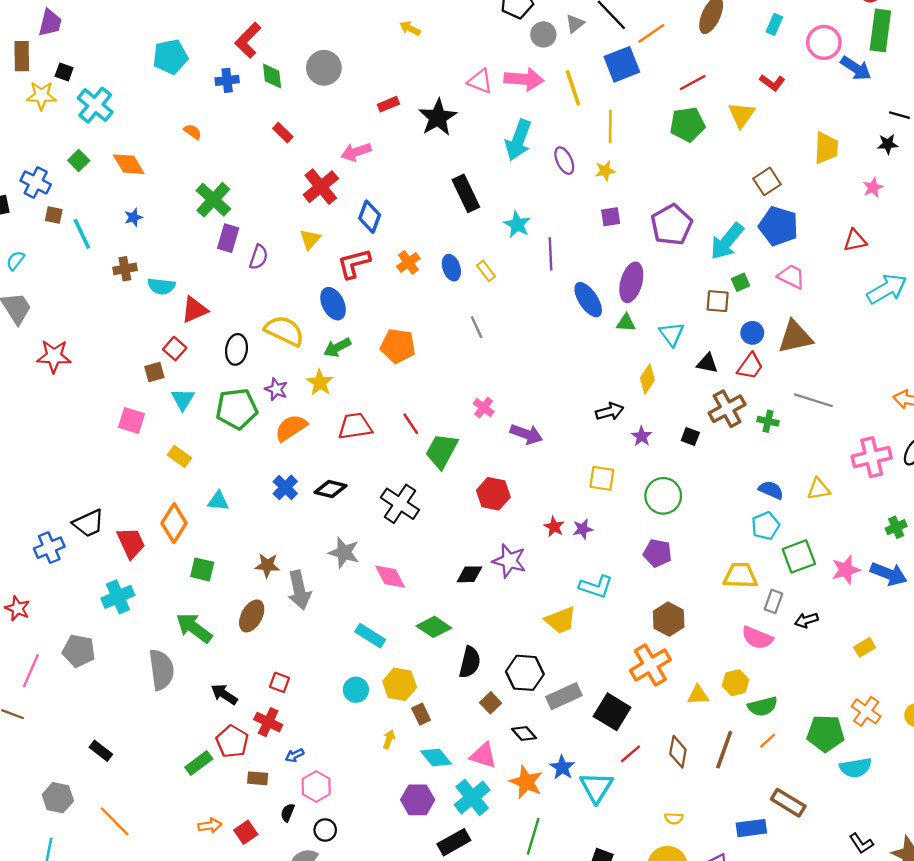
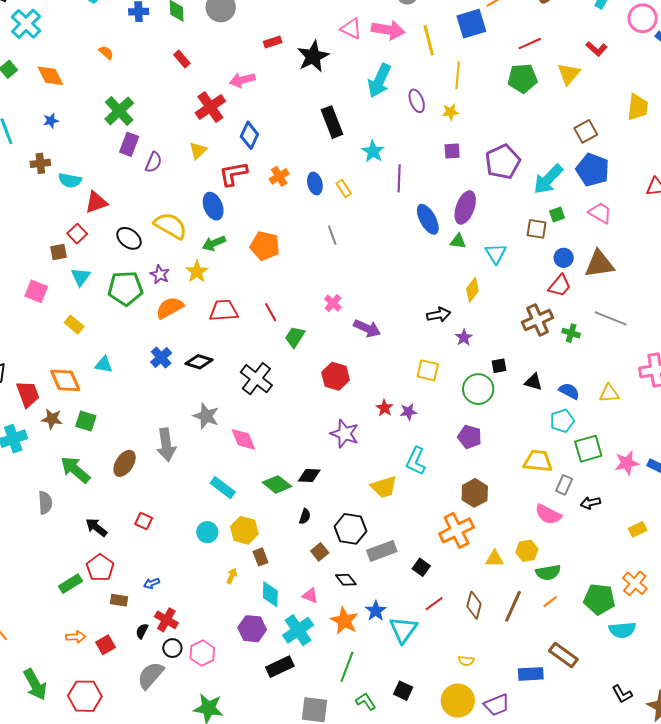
black ellipse: (236, 349) -> (129, 238), turned -65
black triangle: (707, 363) -> (533, 382), moved
black square: (690, 436) -> (499, 366), moved, turned -35
green trapezoid: (442, 451) -> (295, 337), size x0.7
orange diamond: (174, 523) -> (65, 380), turned -60
brown star: (267, 565) -> (52, 419), moved
black diamond: (470, 574) -> (309, 475), moved
cyan L-shape: (596, 587) -> (416, 461), turned 92
black semicircle: (470, 662) -> (305, 516), size x0.6
gray semicircle: (161, 670) -> (45, 503), size x0.7
black square: (612, 712) -> (421, 567), size x0.6
red cross: (268, 722) -> (166, 620), moved
pink triangle: (483, 755) -> (310, 596), size x0.7
cyan diamond: (436, 757) -> (270, 594), turned 36
pink hexagon: (316, 786) -> (202, 653), moved

